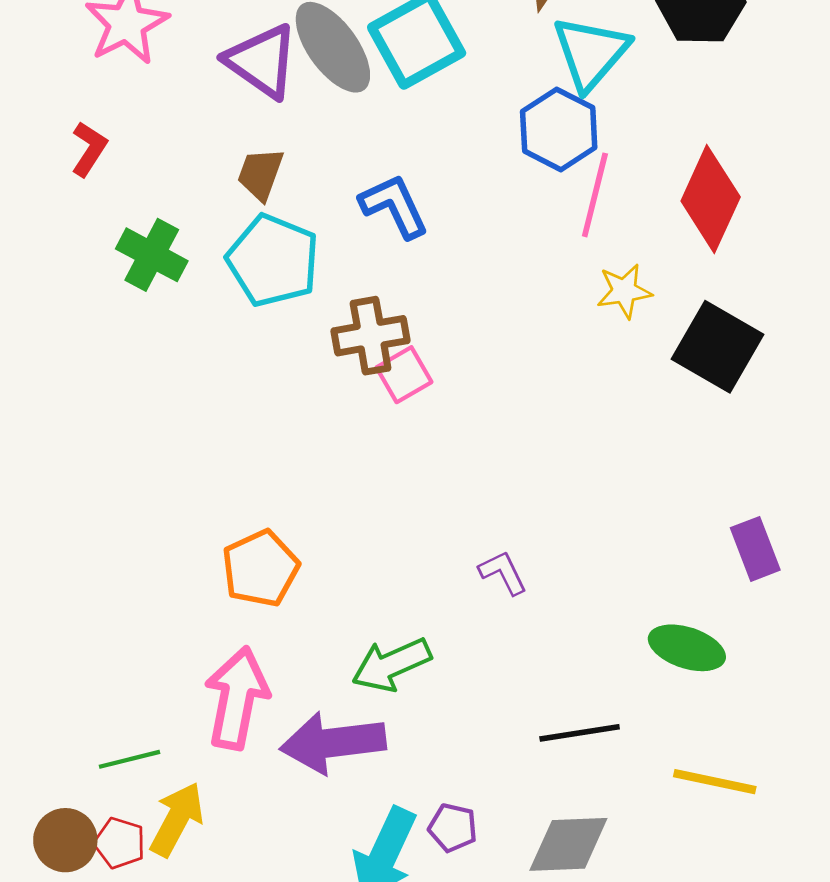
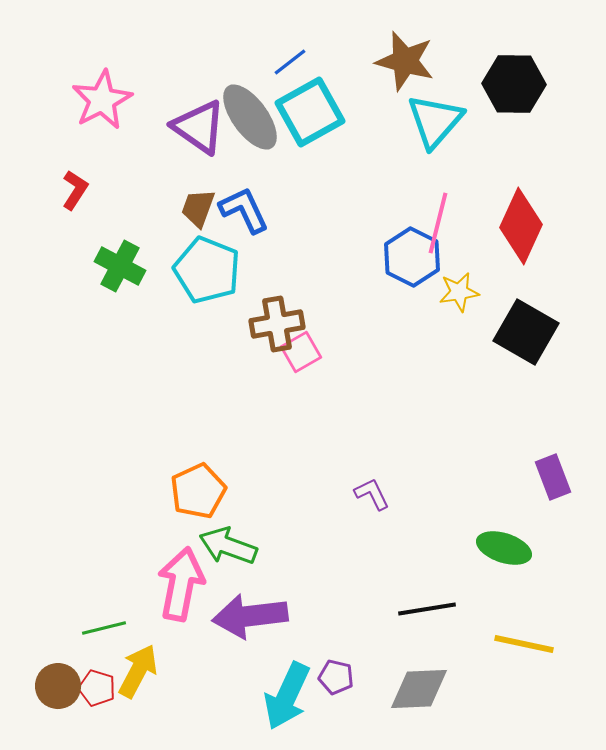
blue hexagon: (559, 129) -> (412, 257), moved
blue L-shape: (394, 206) -> (244, 210), moved
green arrow: (391, 665) -> (228, 546), moved, turned 44

